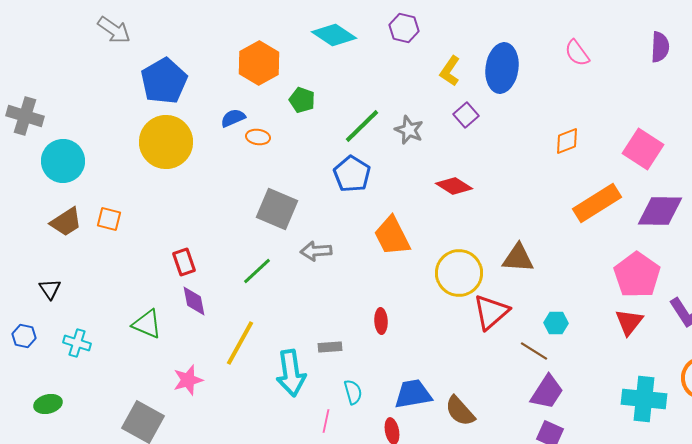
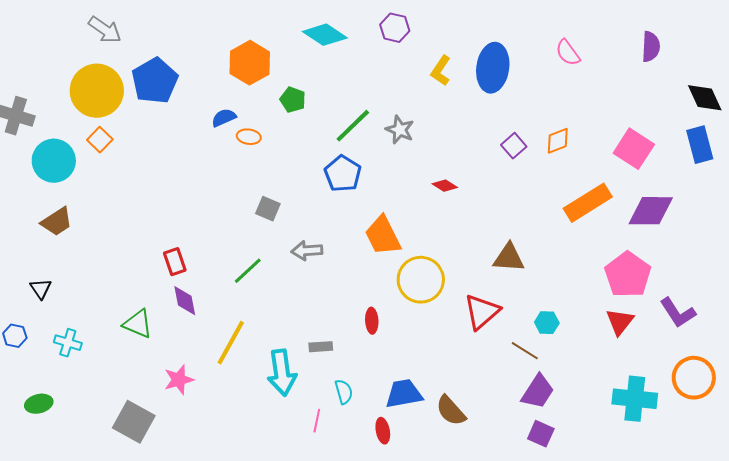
purple square: (466, 115) -> (514, 146), moved
yellow circle: (166, 142) -> (97, 91), moved
red diamond: (454, 186) -> (445, 186), size x0.7
gray square: (277, 209) -> (268, 209), size x0.6
orange square: (109, 219) -> (100, 140), moved, turned 30
yellow circle: (459, 273) -> (421, 280), moved

